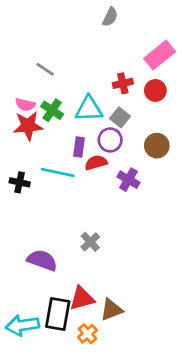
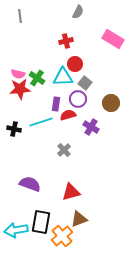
pink rectangle: (160, 55) -> (113, 39), turned 70
gray line: (45, 69) -> (20, 16), moved, turned 48
red cross: (123, 83) -> (66, 41), moved
red circle: (155, 90) -> (75, 64), moved
cyan line: (58, 173) -> (41, 122), turned -30
gray cross: (90, 242) -> (64, 150), moved
red triangle: (82, 298) -> (71, 192), moved
orange cross: (87, 334) -> (62, 236), size x1.5

